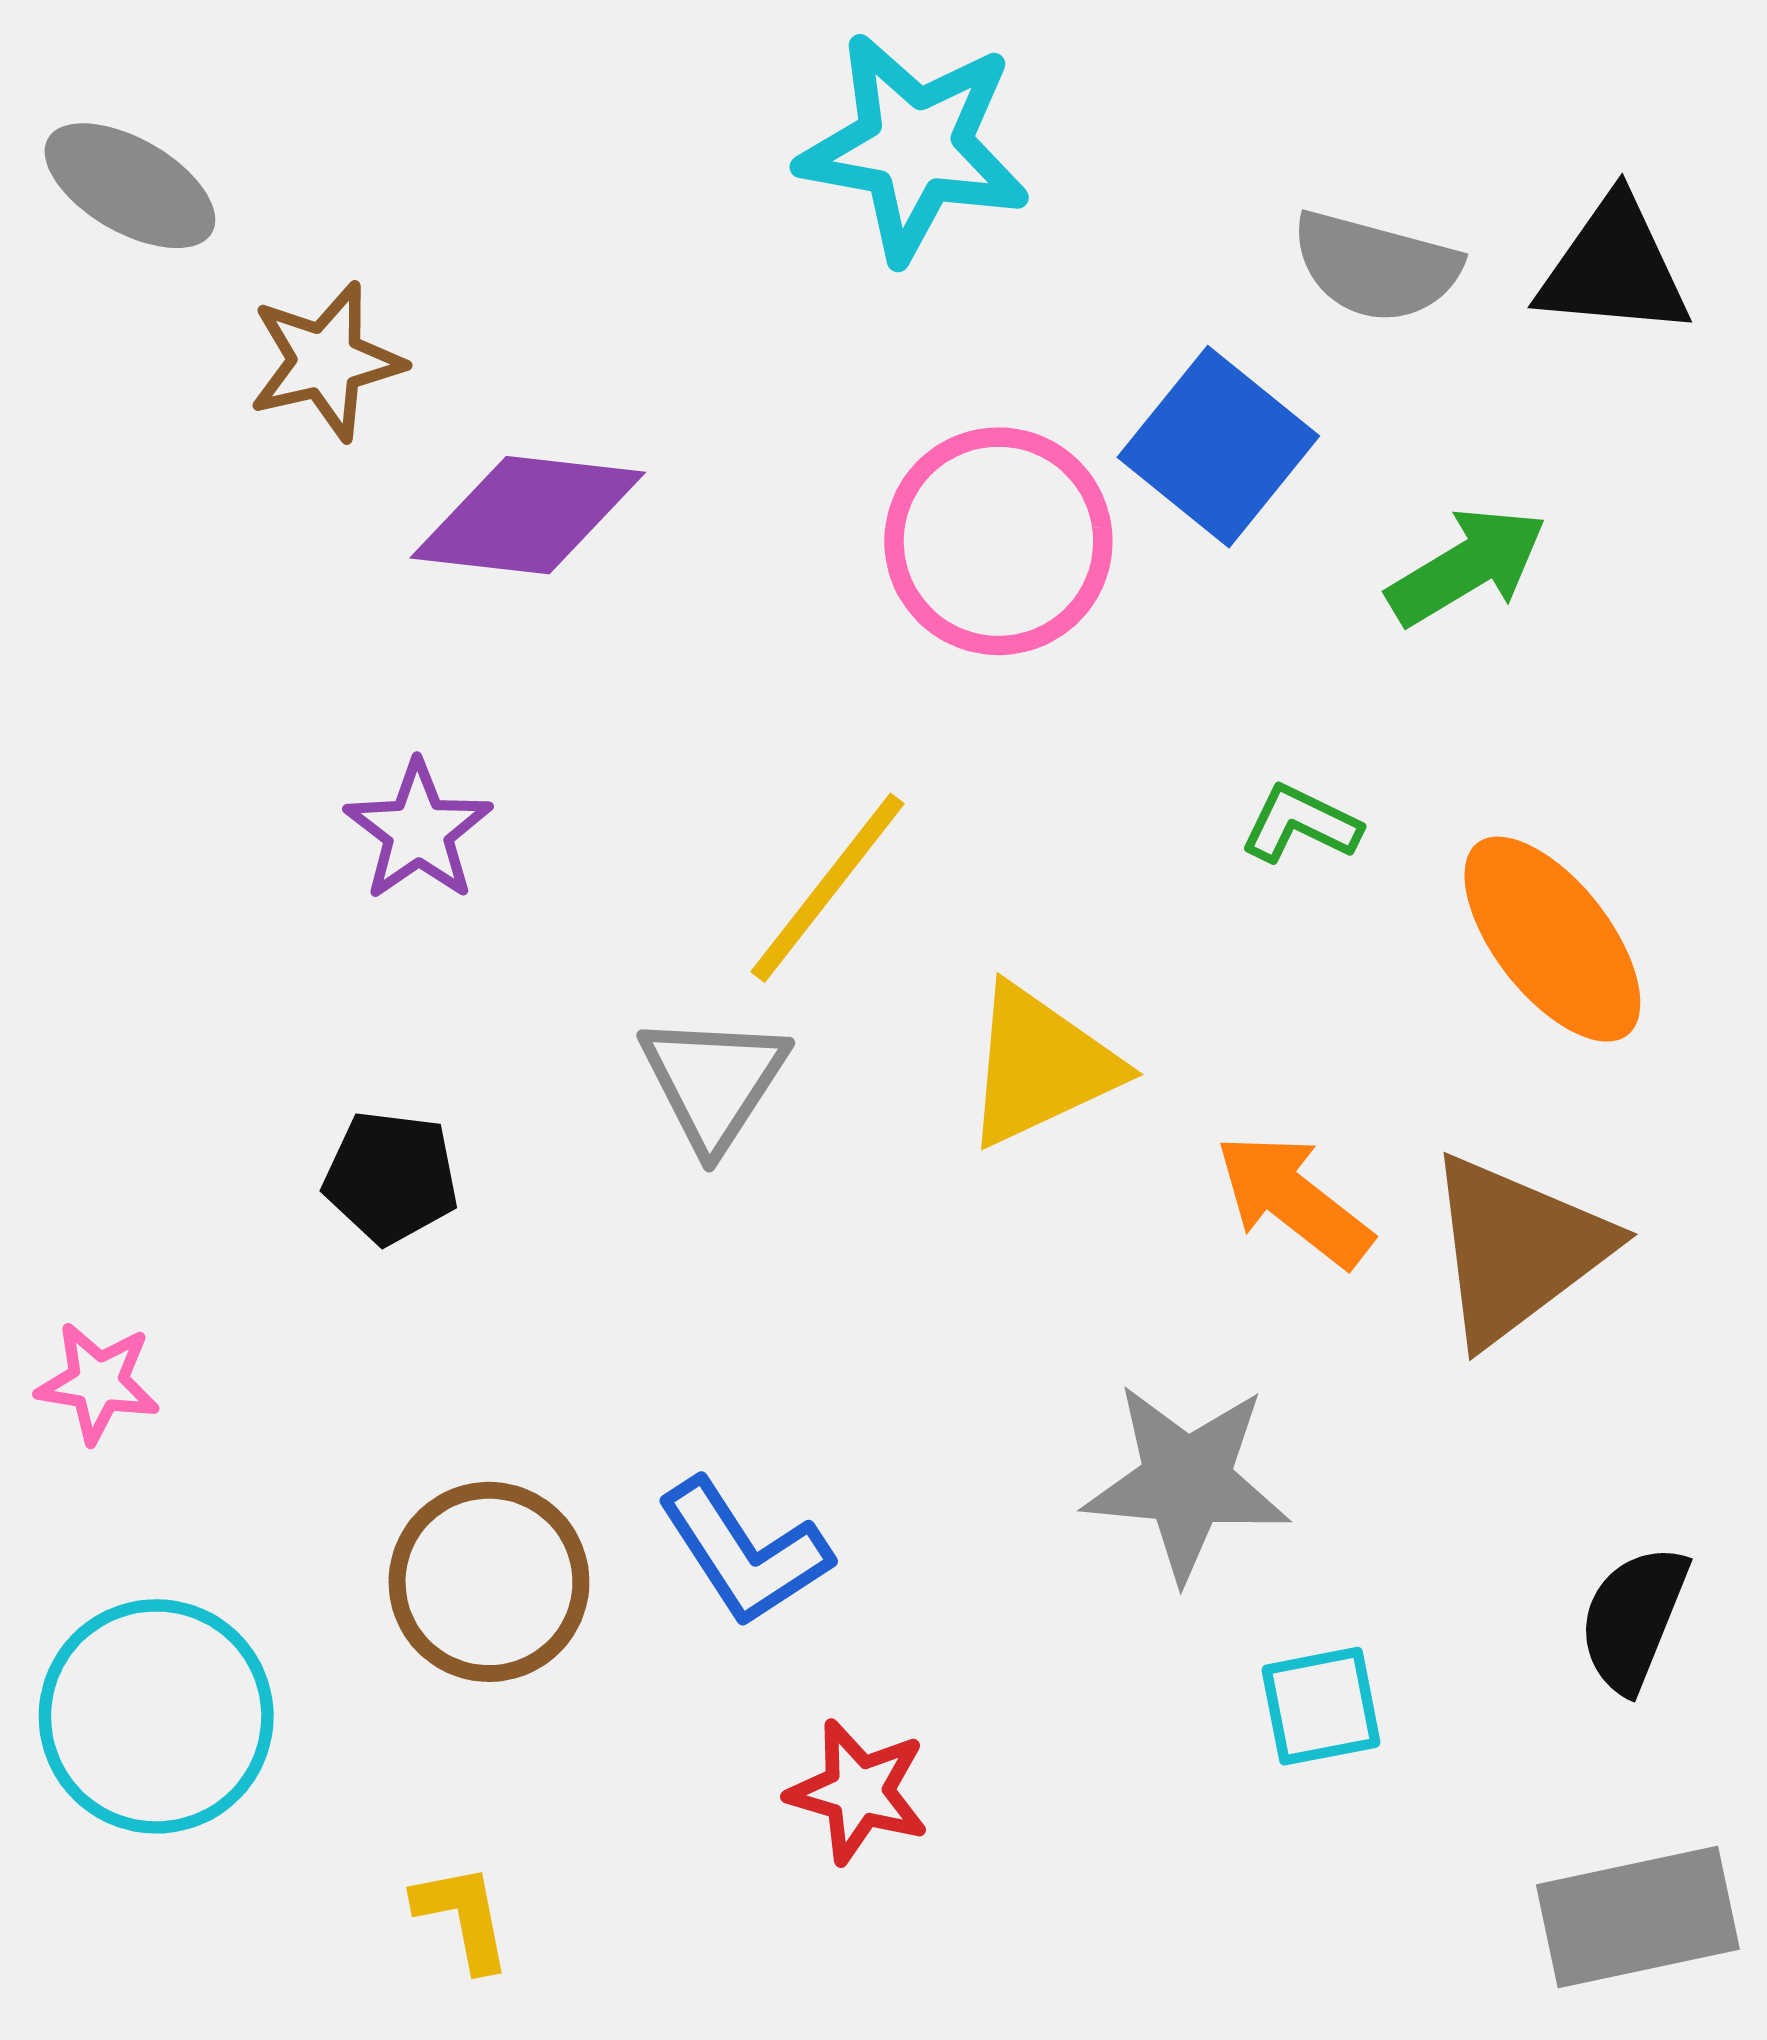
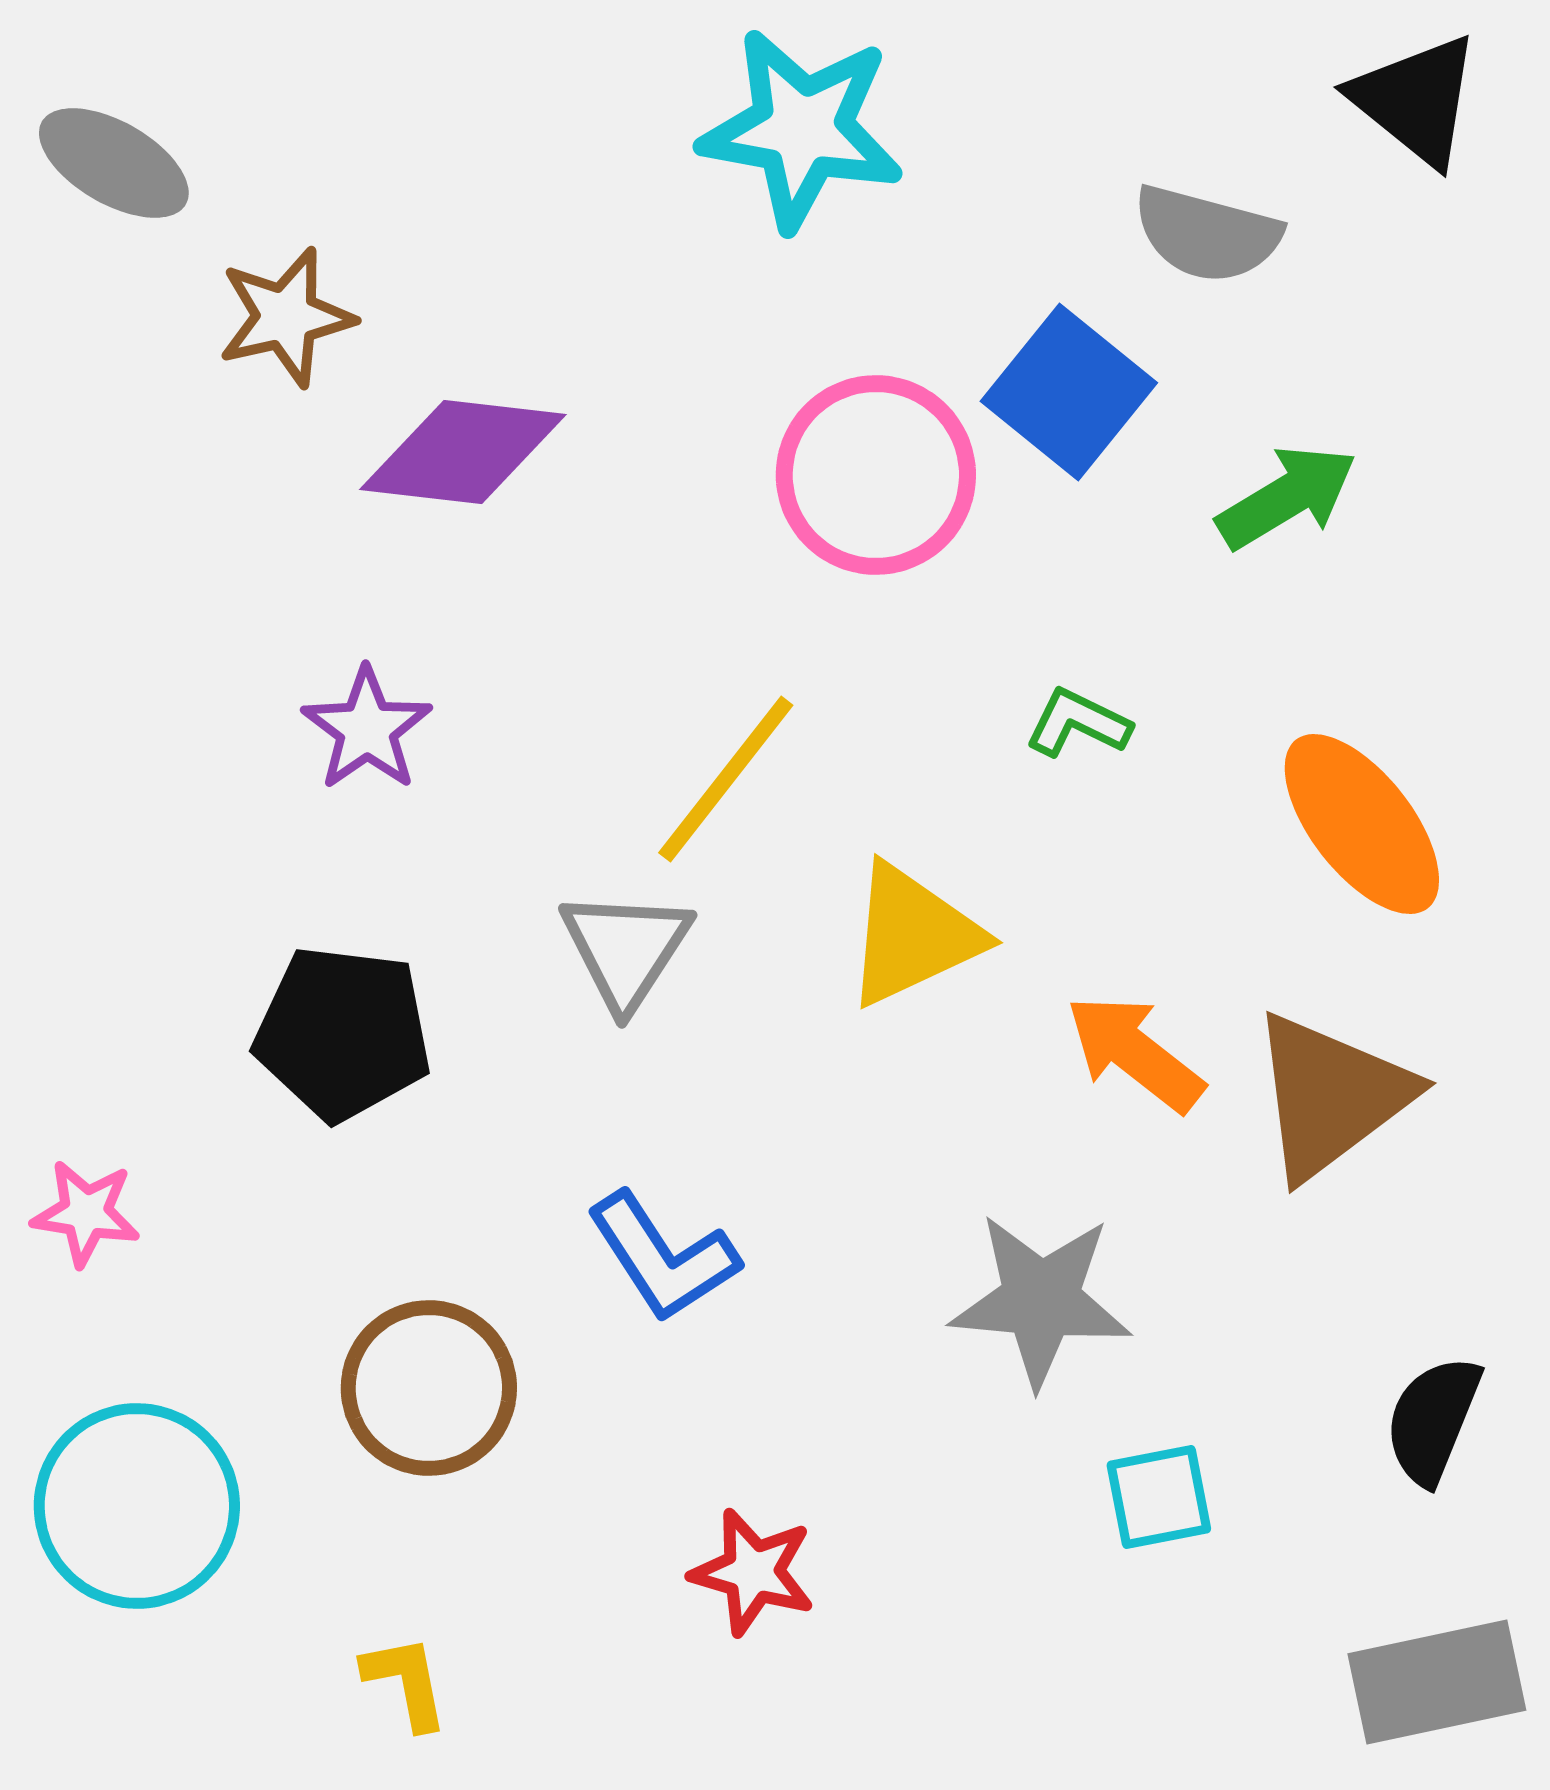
black triangle: (1614, 268) -> (1416, 100), moved, turned 34
green L-shape: (1301, 824) -> (1078, 723), moved
black pentagon: (391, 1177) -> (343, 1033), size x1.5
blue L-shape: (744, 1552) -> (663, 1257), moved

